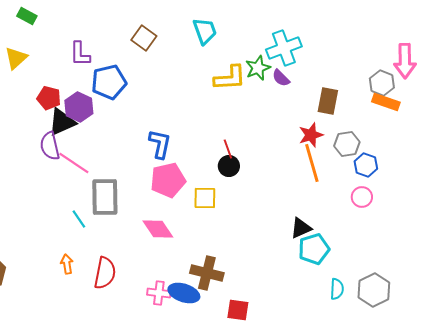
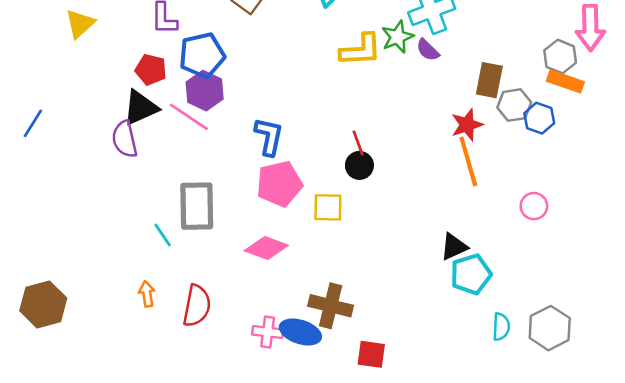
red pentagon: (49, 98) -> (151, 70), moved
purple hexagon: (79, 107) -> (205, 91), moved
gray hexagon: (347, 144) -> (514, 105), moved
pink line: (74, 163) -> (189, 117), moved
blue hexagon: (366, 165) -> (539, 118), moved
pink diamond: (158, 229) -> (266, 248), turned -36

